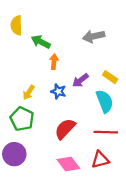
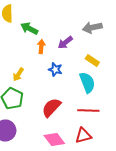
gray arrow: (94, 36) -> (92, 28), moved
purple arrow: (80, 80) -> (65, 42), moved
blue star: (58, 91) -> (55, 70), moved

